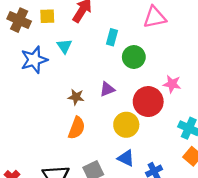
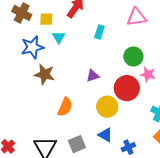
yellow square: (47, 16) -> (46, 19), moved
green circle: (134, 57) -> (133, 56), moved
brown star: (76, 97) -> (45, 74), moved, size x1.5

